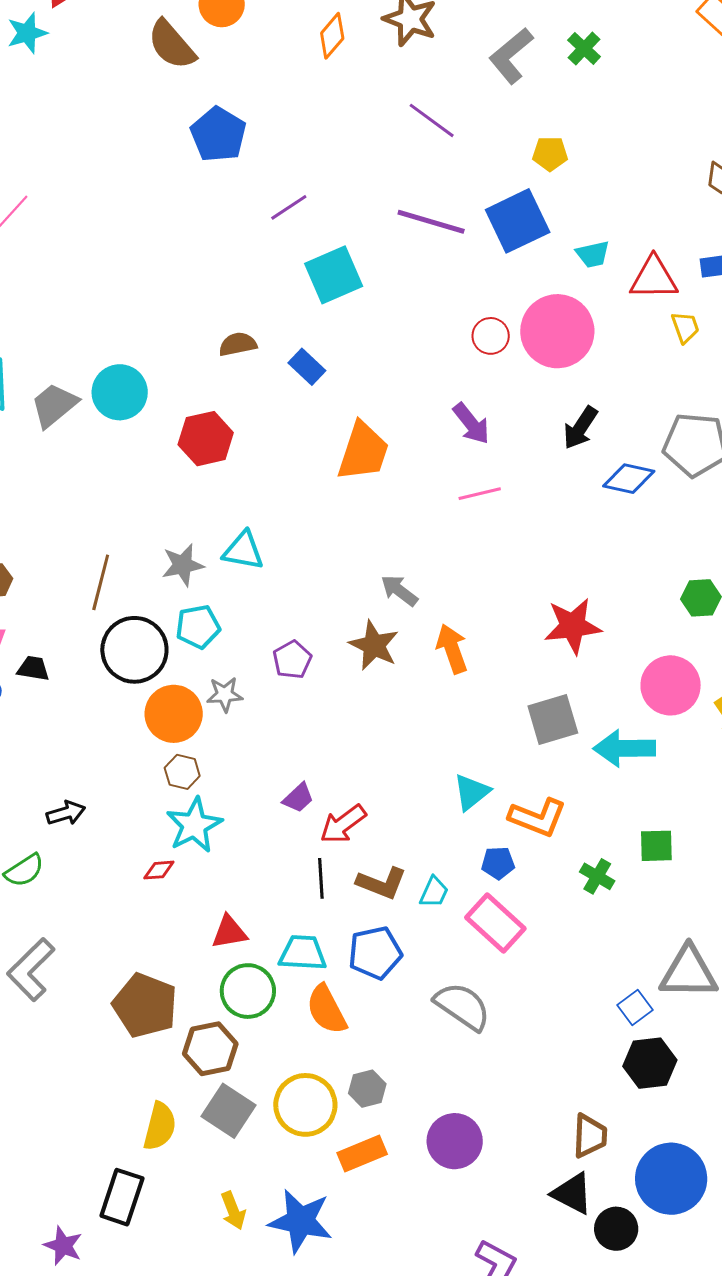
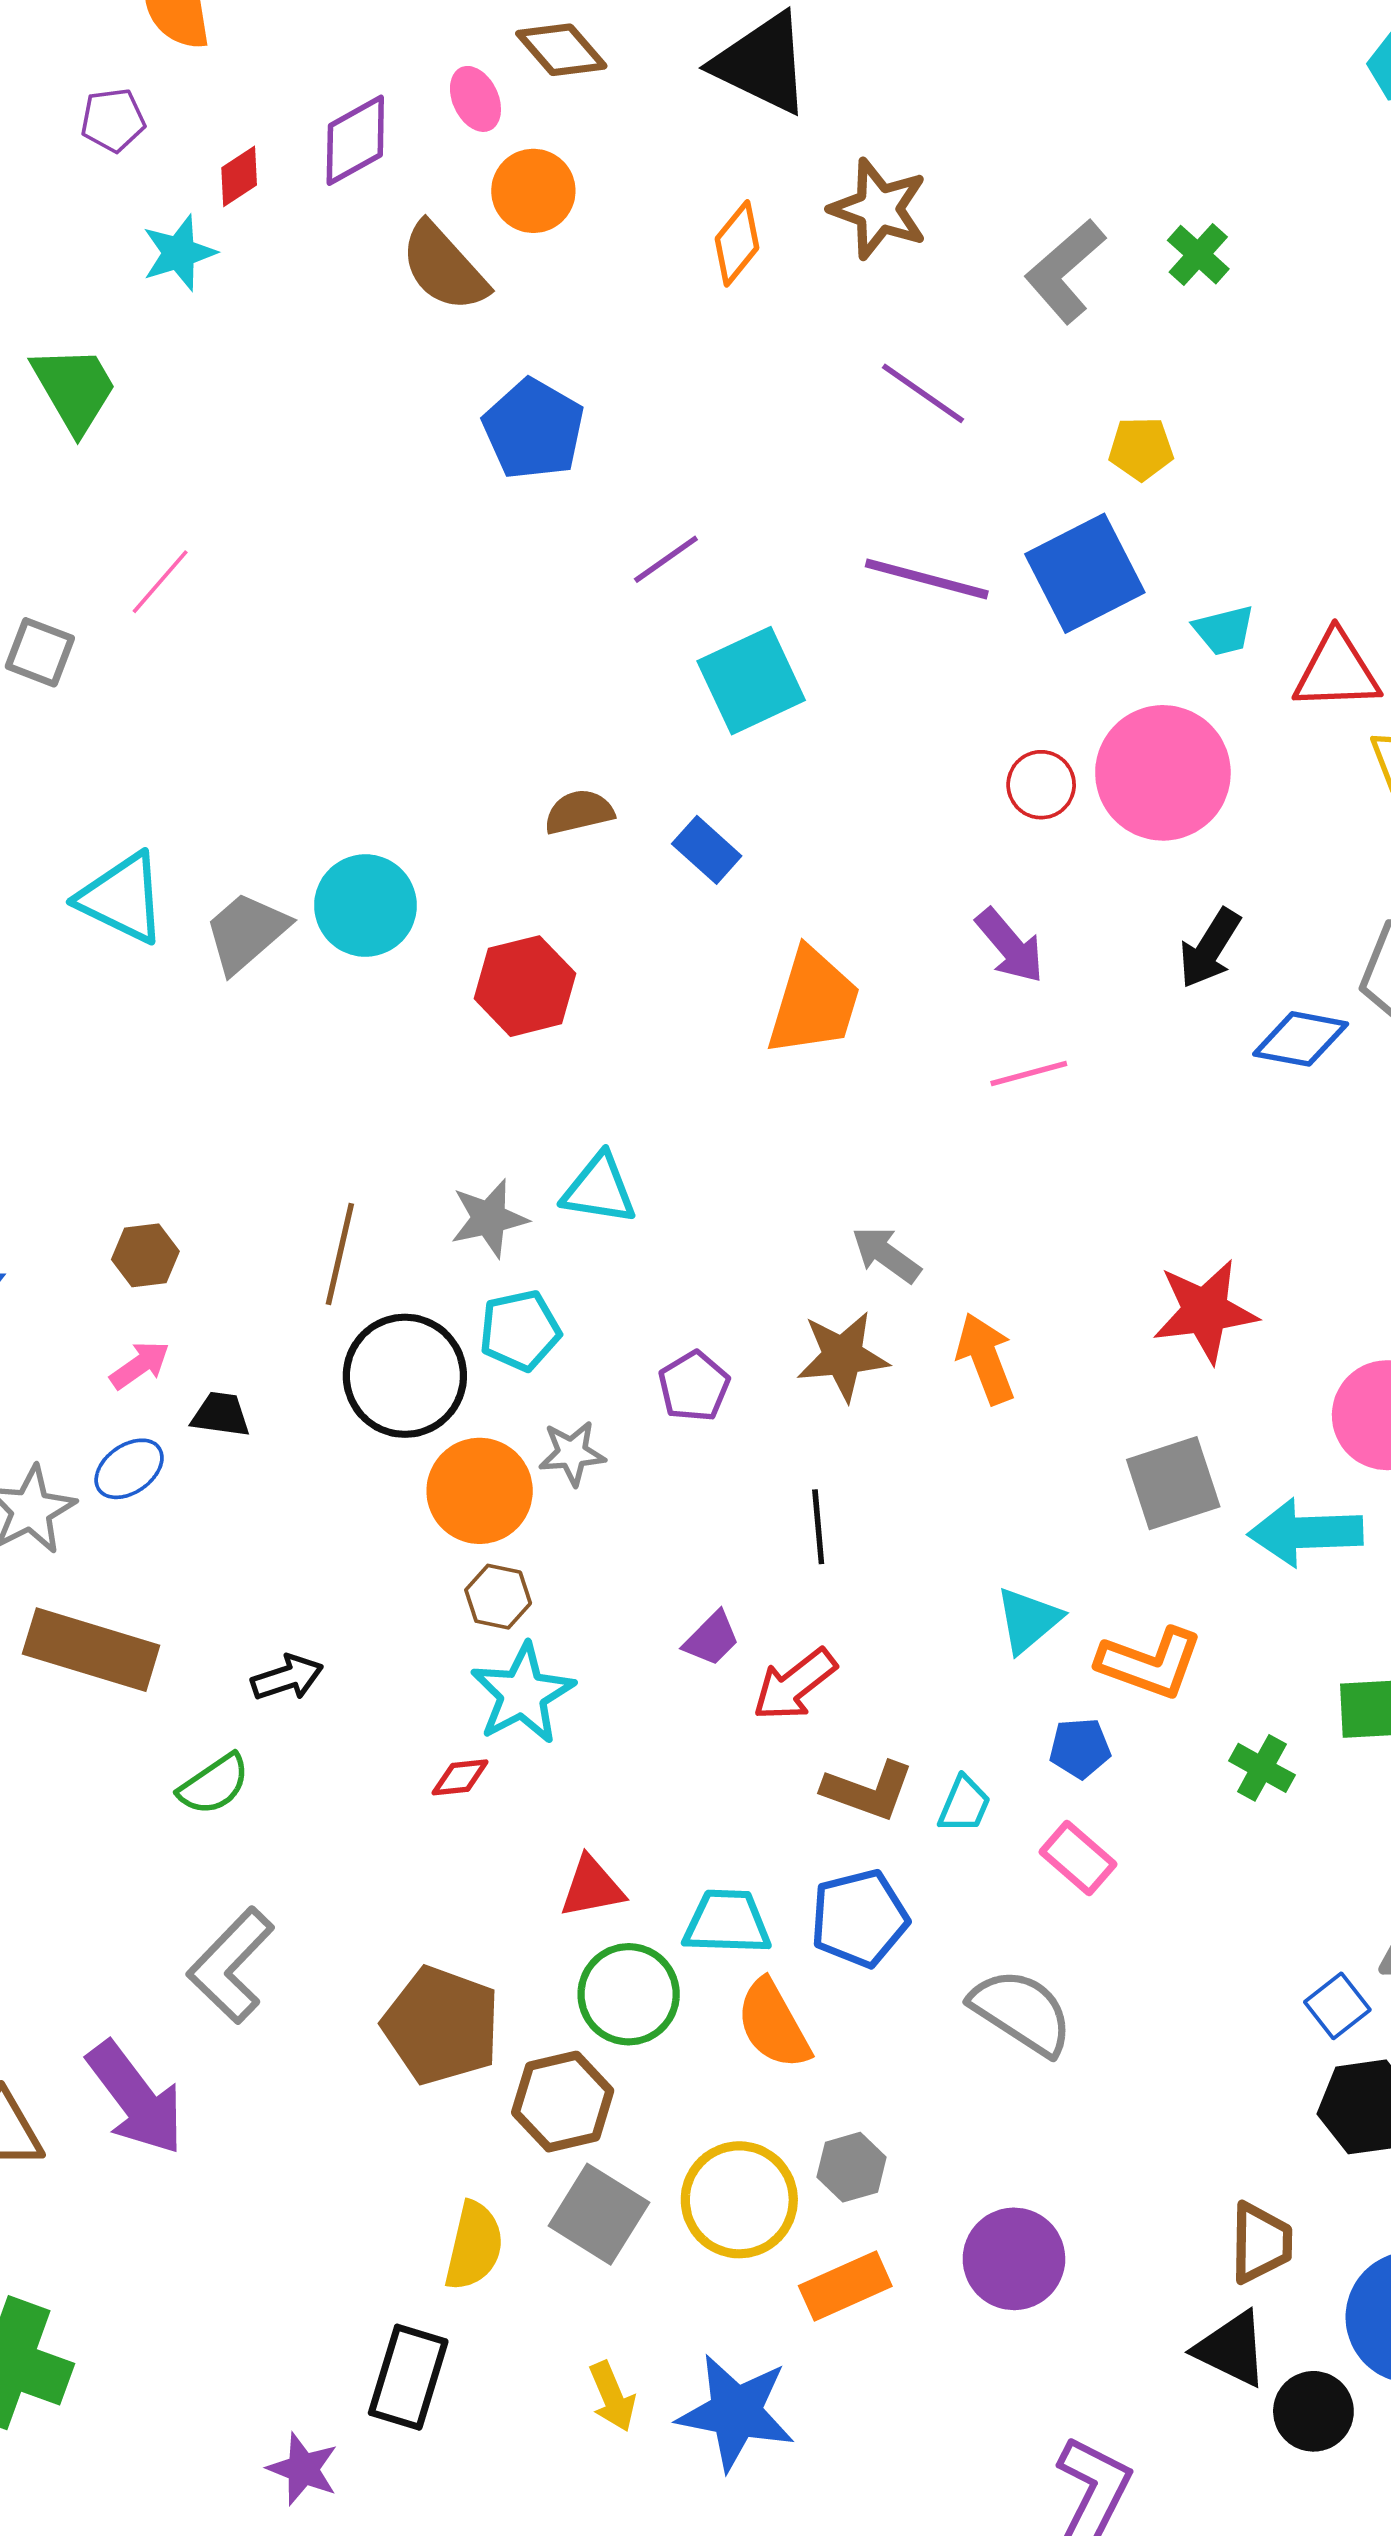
brown star: (374, 645) -> (843, 1356), turned -30
black line: (321, 878) -> (818, 1527), moved
pink rectangle: (495, 923) -> (1078, 1858), size x0.7

